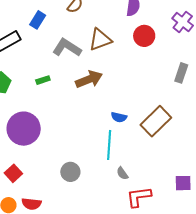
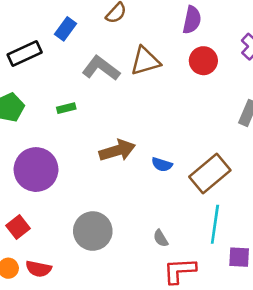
brown arrow: (89, 79) -> (117, 150), moved
cyan line: (109, 145) -> (215, 224), moved
gray circle: (70, 172) -> (93, 231), size x1.5

